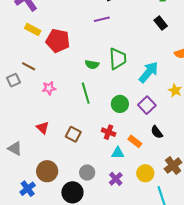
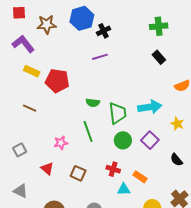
green trapezoid: (118, 59) -> (118, 113), moved
cyan arrow: (149, 72) -> (150, 107), turned 45
gray square: (13, 80) -> (20, 150), moved
pink star: (49, 88) -> (61, 143), moved
black semicircle: (157, 132) -> (176, 160), moved

